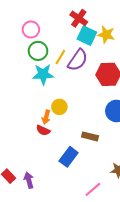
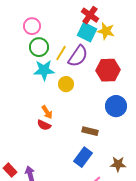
red cross: (79, 18) -> (90, 15), moved
yellow circle: (59, 107) -> (66, 84), moved
orange arrow: (46, 117) -> (47, 112), turned -48
blue rectangle: (69, 157) -> (83, 157), moved

